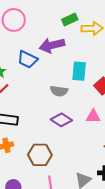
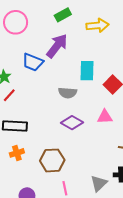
green rectangle: (70, 19) -> (63, 15), moved
purple arrow: (52, 45) -> (57, 46), turned 145

